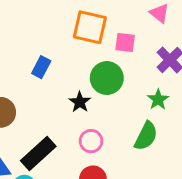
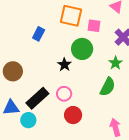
blue rectangle: (41, 67) -> (39, 34), moved
pink circle: (91, 141) -> (64, 94), moved

